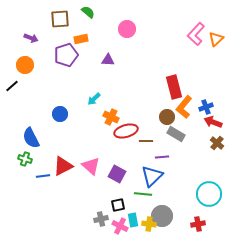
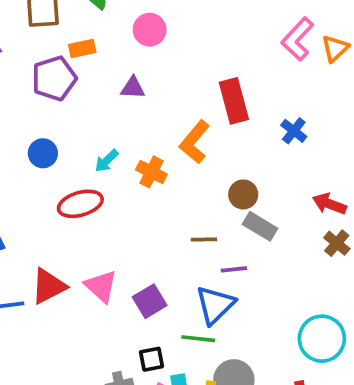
pink circle: (127, 29) -> (150, 30), moved
red rectangle: (174, 87) -> (234, 101), moved
orange L-shape: (184, 107) -> (195, 142), moved
blue cross: (206, 107) -> (294, 131), moved, turned -32
blue circle: (60, 114) -> (43, 153), moved
orange cross: (111, 117) -> (151, 172), moved
red ellipse: (126, 131) -> (80, 204), moved
purple square: (117, 174) -> (150, 301), turned 30

